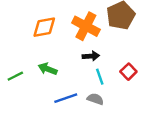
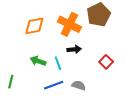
green line: (15, 76) -> (11, 82), moved, turned -48
cyan line: (100, 77) -> (58, 63), moved

